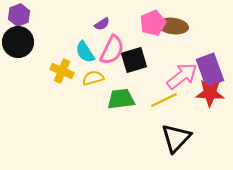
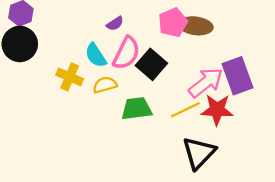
black square: (134, 60) -> (151, 64), turned -32
red star: (210, 93) -> (217, 110), moved

